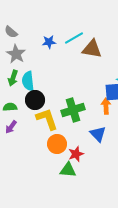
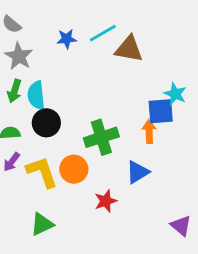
yellow L-shape: (47, 119) -> (42, 172), moved
blue triangle: (98, 134) -> (138, 172), turned 42
orange circle: (57, 144) -> (74, 169), moved
green triangle: (68, 170) -> (42, 224), moved, turned -30

